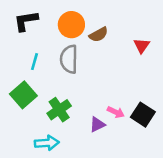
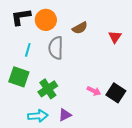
orange circle: (71, 25) -> (46, 20), moved
green square: (23, 95) -> (19, 77), turned -30
purple triangle: (97, 124) -> (65, 115), moved

